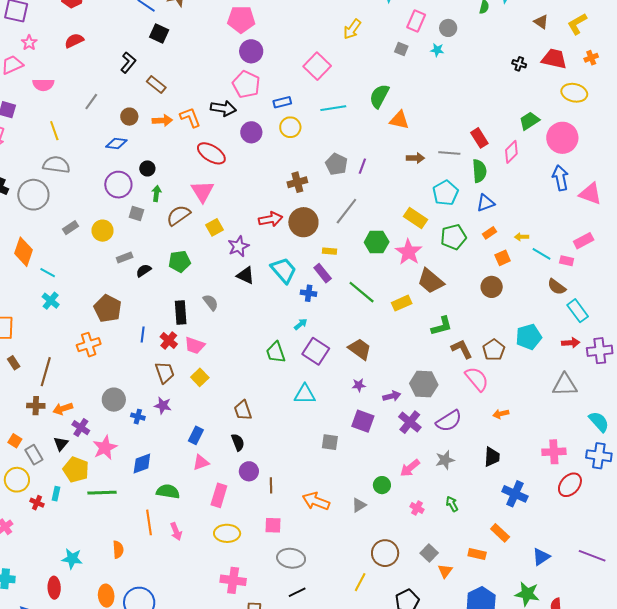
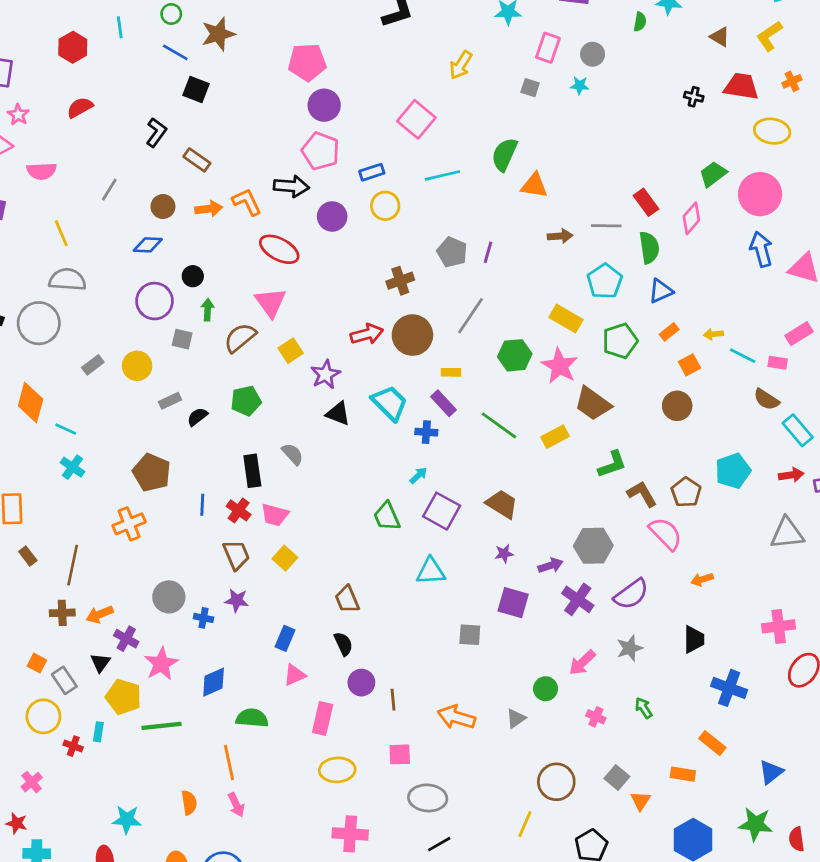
pink arrow: (176, 531) -> (236, 805), moved

